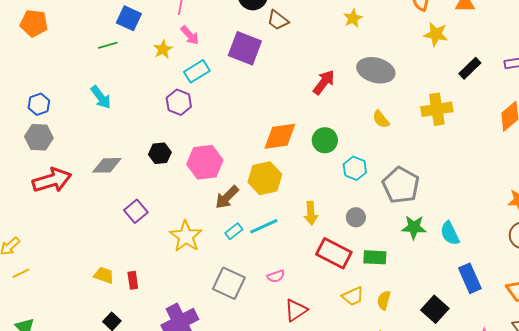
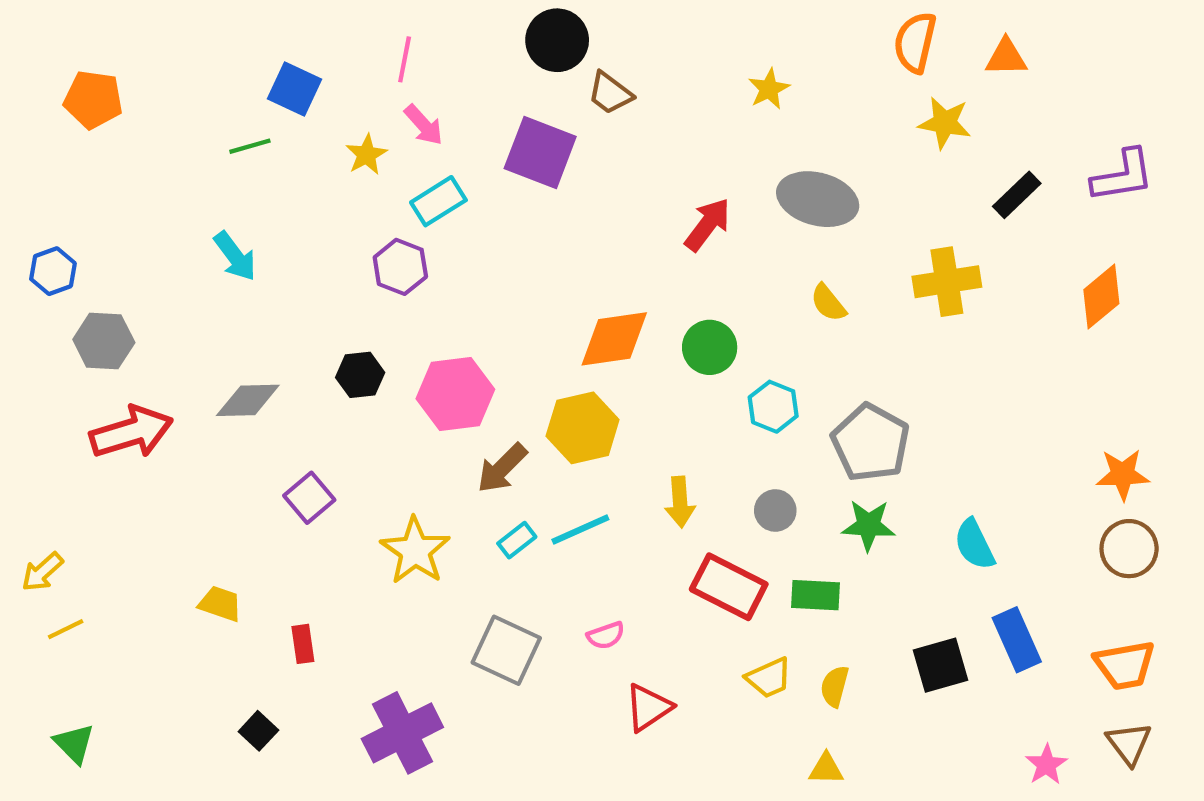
blue hexagon: (39, 104) -> (53, 271), moved
green star: (414, 227) -> (868, 525), moved
yellow trapezoid: (104, 275) -> (220, 604), moved
black square: (435, 309) -> (940, 665), moved, turned 32

